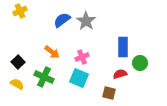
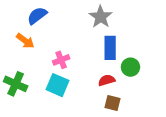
gray star: (86, 21) -> (101, 17), moved
orange arrow: (52, 52) -> (25, 41), moved
brown square: (109, 93) -> (113, 103), moved

